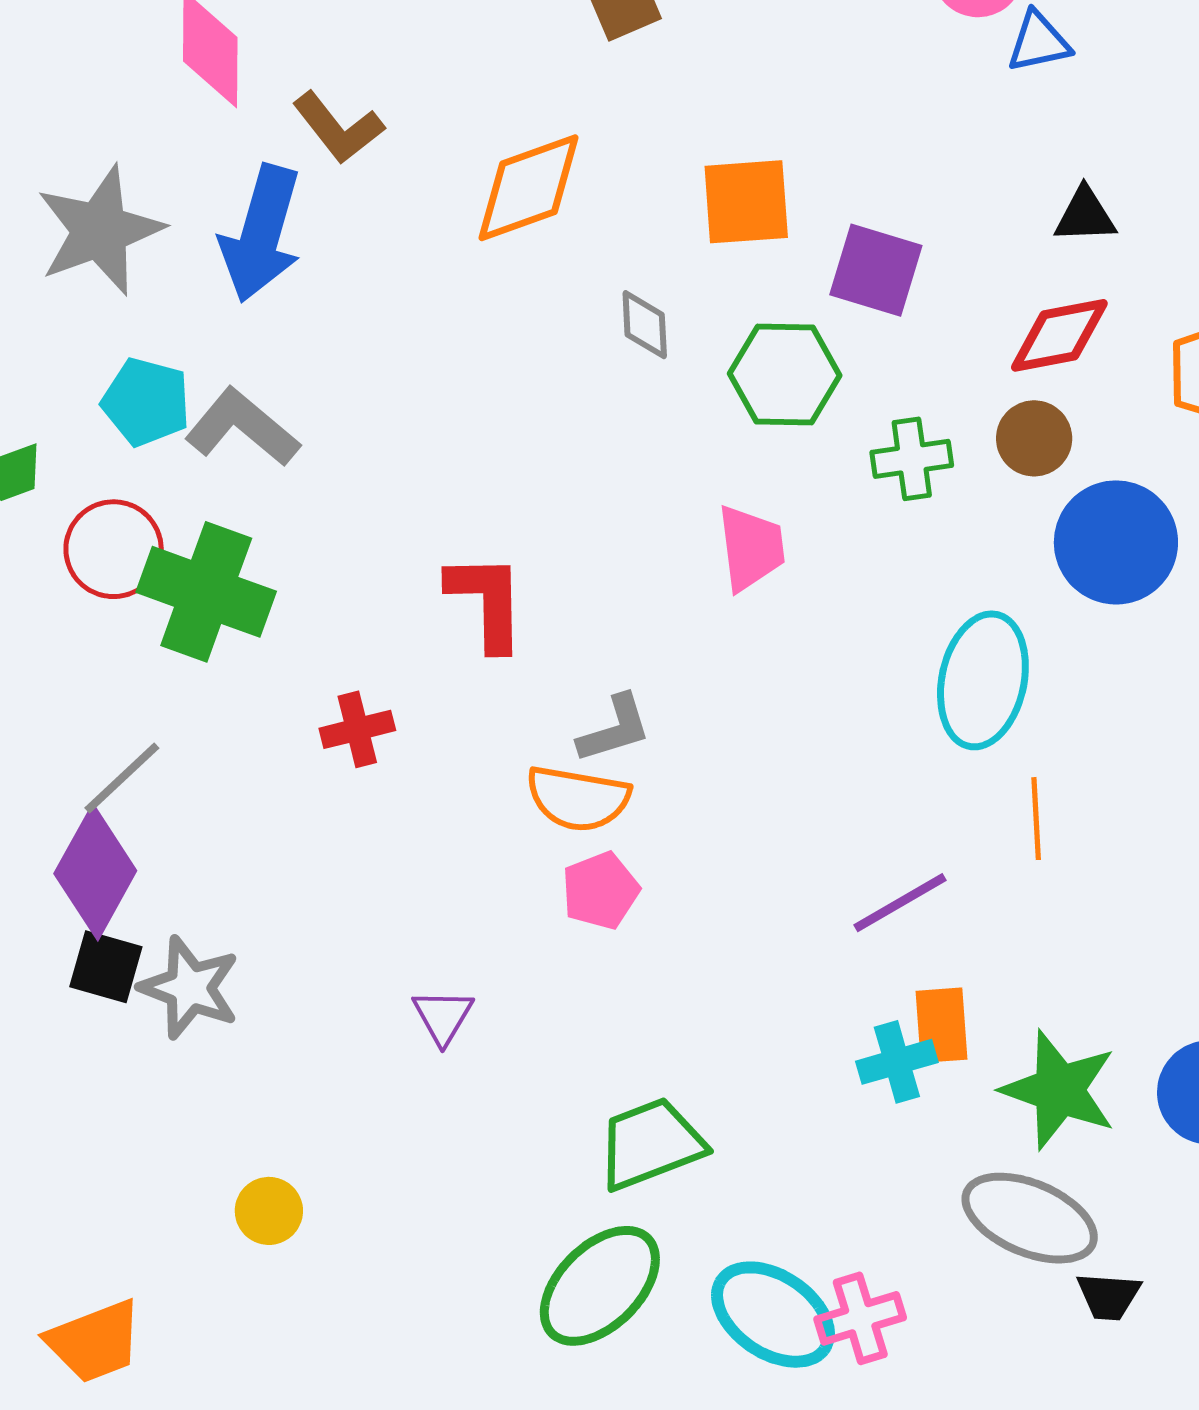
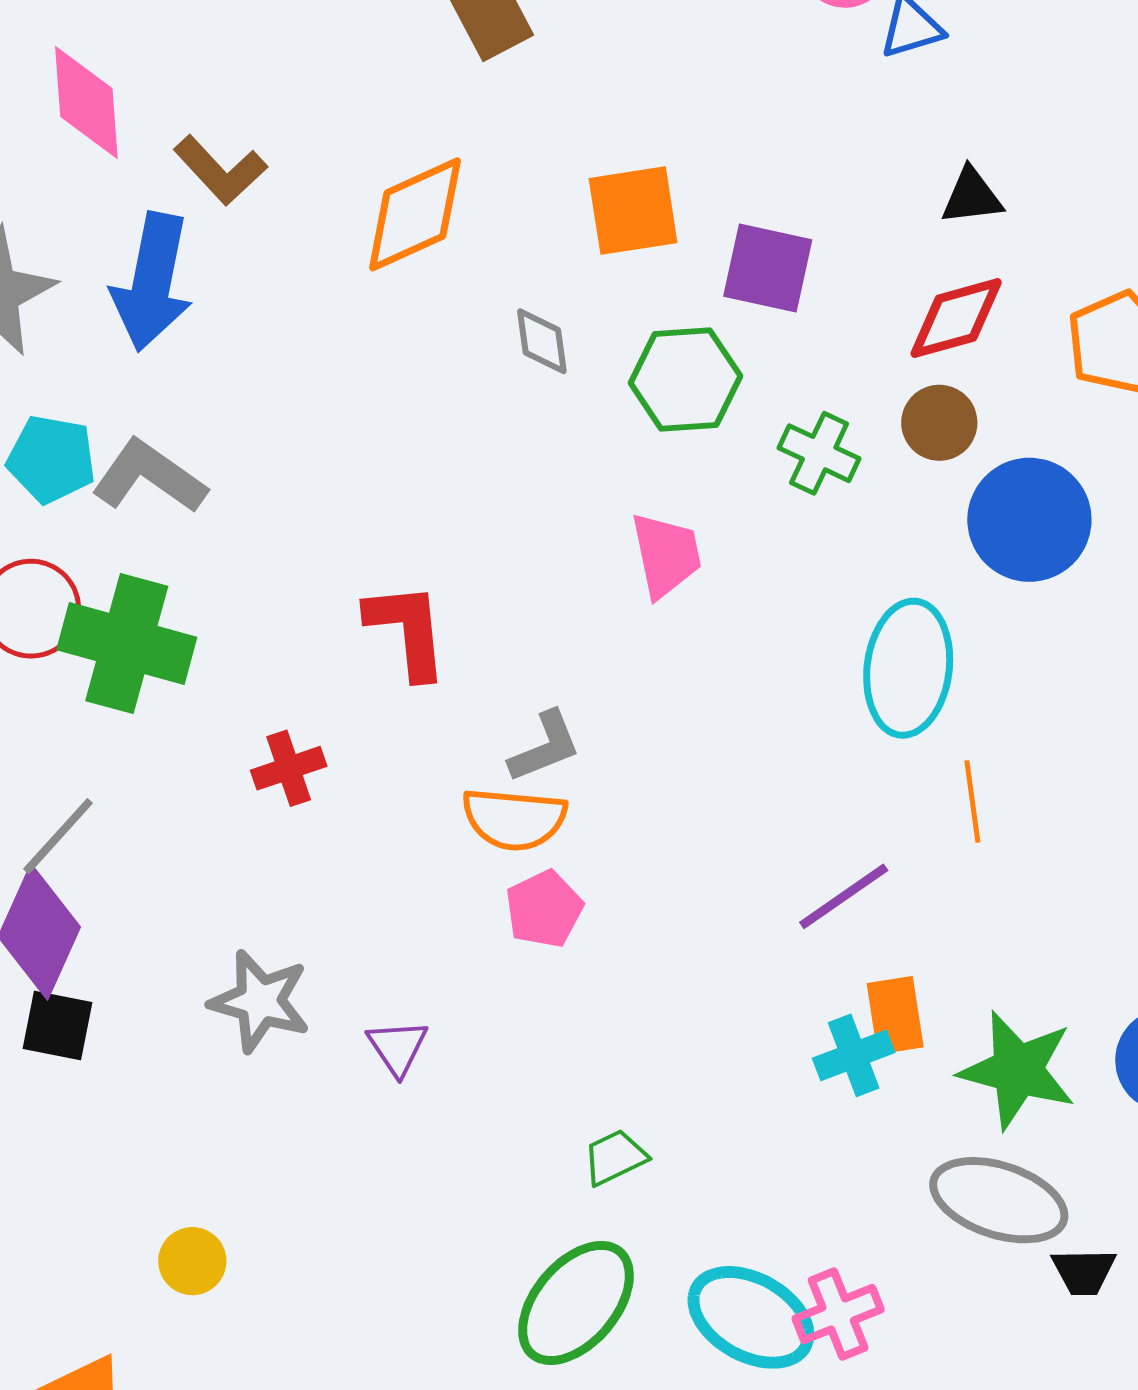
green cross: (912, 459) -> (819, 453), turned 38
gray star: (190, 988) -> (260, 1001), moved
green trapezoid: (651, 1144) -> (615, 1157), size x0.6
yellow circle: (269, 1211) -> (192, 1261), moved

